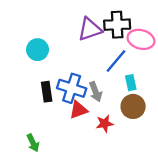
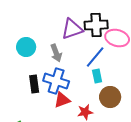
cyan rectangle: (131, 83) -> (97, 76), moved
gray arrow: (96, 92) -> (56, 53), moved

